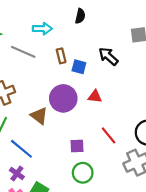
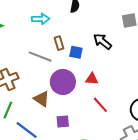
gray line: (23, 52) -> (40, 57), moved
red line: (109, 135) -> (100, 105), moved
purple square: (77, 146) -> (63, 122), moved

